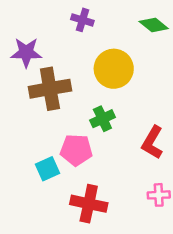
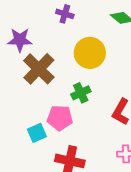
brown cross: (50, 89) -> (39, 69), turned -36

